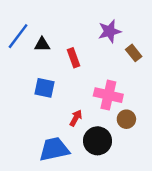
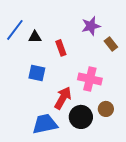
red arrow: (76, 118) -> (63, 98), size x1.6
brown circle: (126, 119) -> (106, 109), moved

